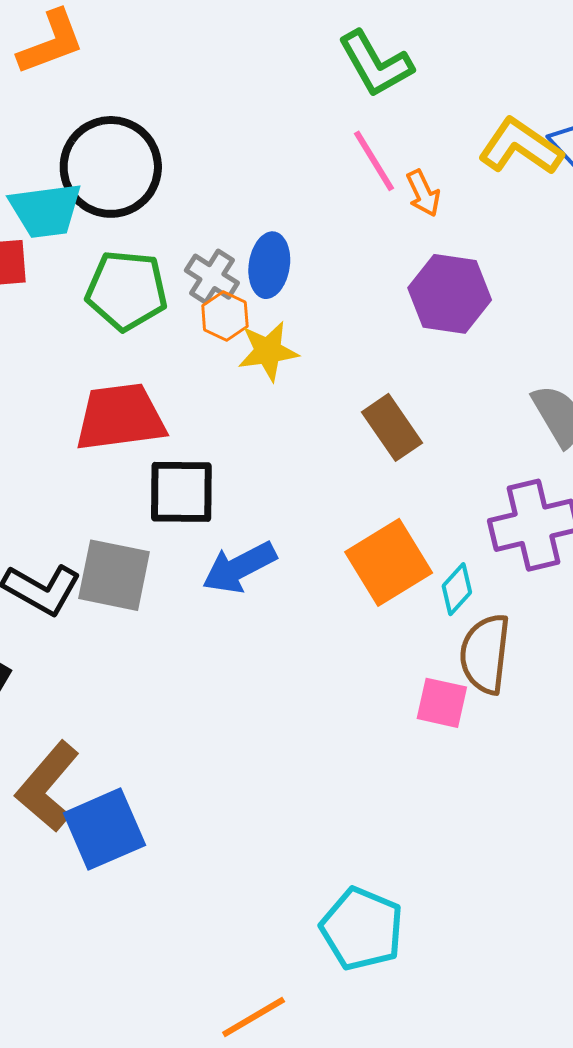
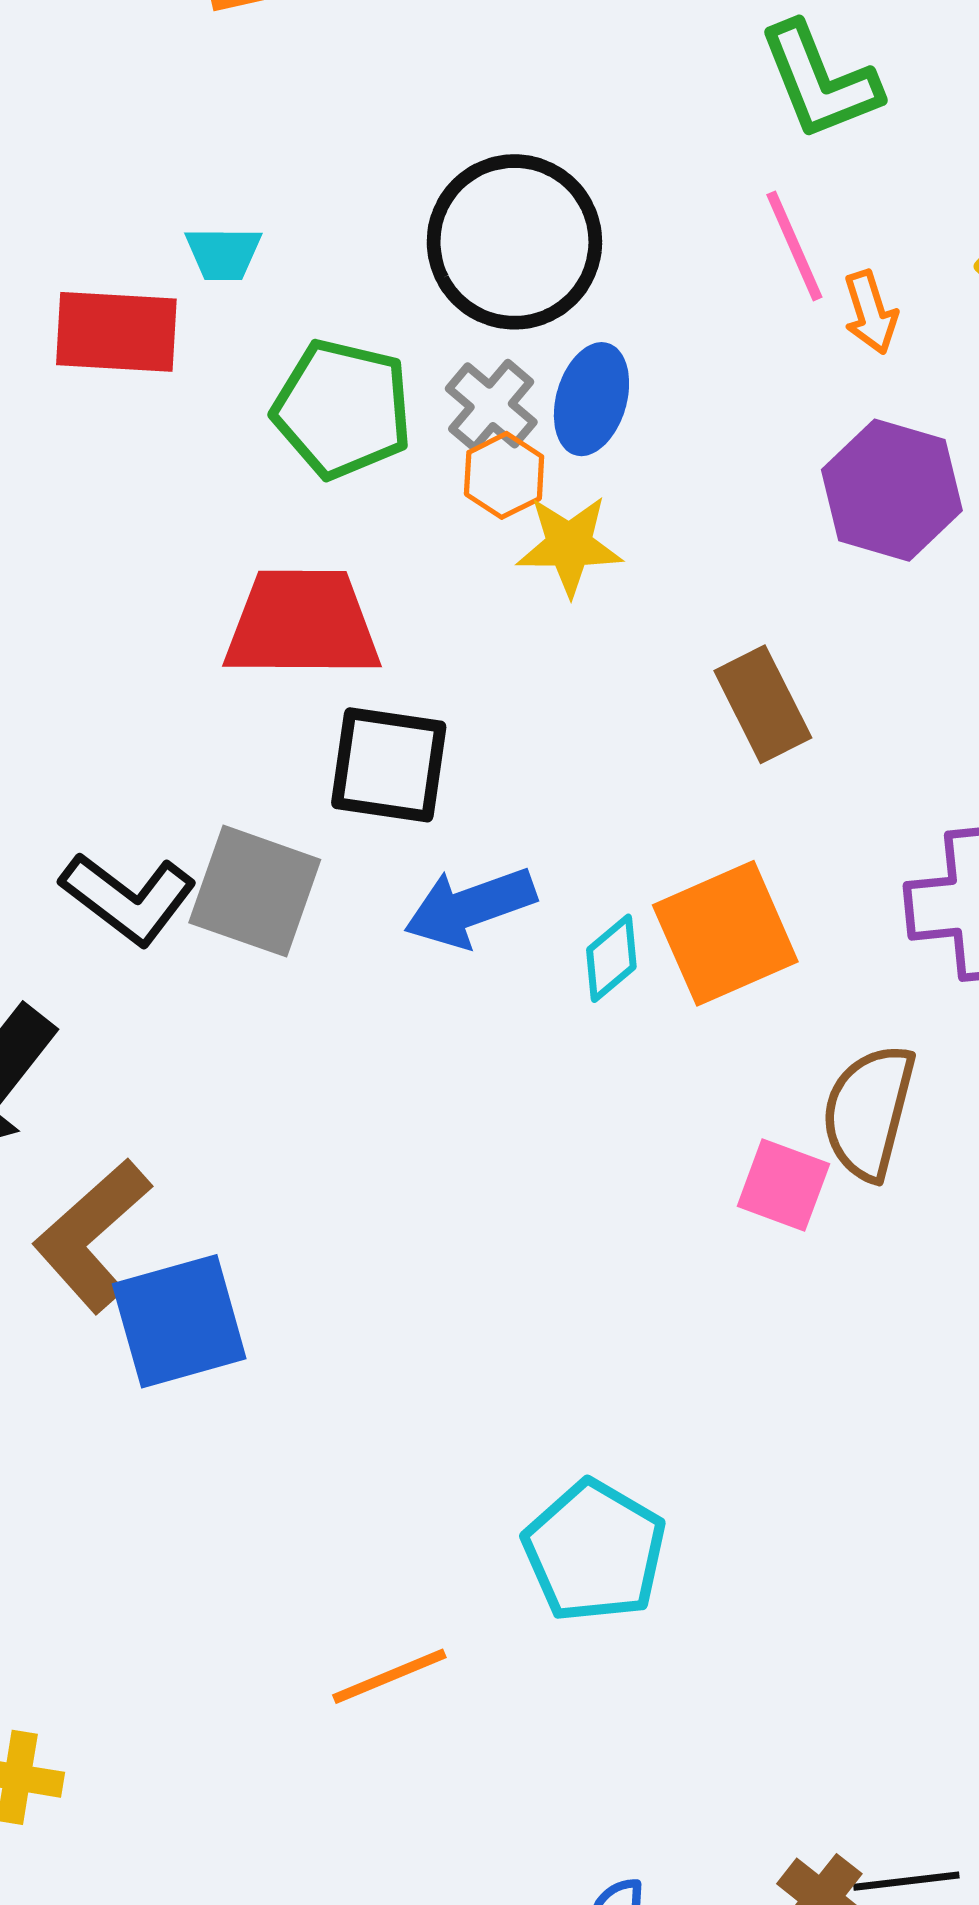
black circle: (111, 167) -> (514, 242), moved
cyan trapezoid: (46, 210) -> (223, 253), size x0.6
cyan diamond: (457, 589) -> (611, 958), moved

